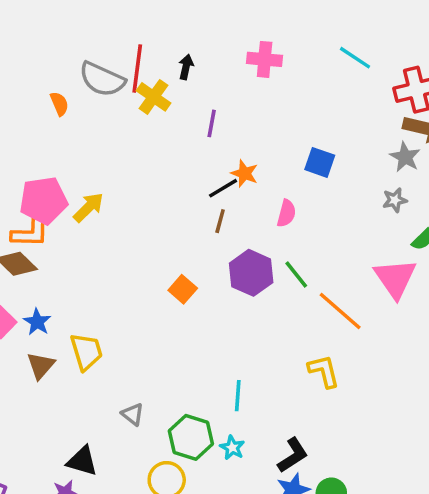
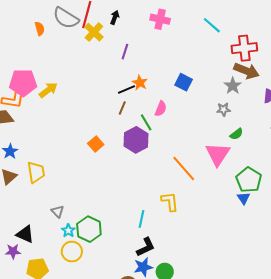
green line: (296, 275) -> (146, 122), moved
cyan line: (238, 396) -> (141, 219), moved
cyan star: (232, 448) -> (68, 231), moved

